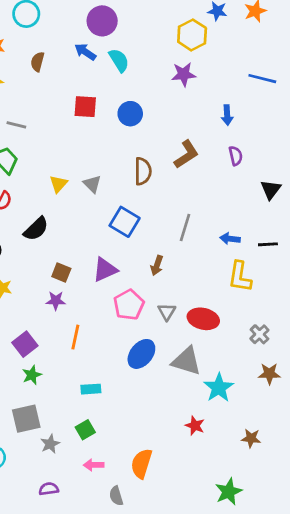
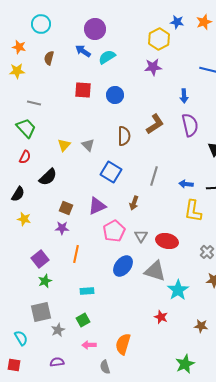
cyan semicircle: (119, 60) -> (107, 57), turned -90
purple semicircle: (236, 156) -> (190, 125), size x1.6

